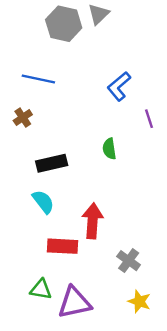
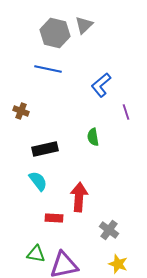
blue line: (38, 79) -> (48, 69), moved
brown cross: (23, 118) -> (21, 111), turned -35
red rectangle: (62, 246) -> (54, 218), size x0.7

